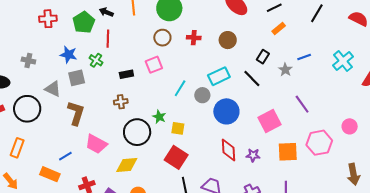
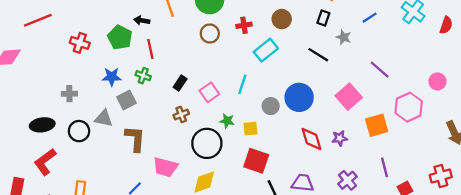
red cross: (48, 19) -> (80, 43), turned 36
black rectangle: (263, 57) -> (323, 18), moved
pink square: (154, 65) -> (209, 92), moved
gray star: (285, 70) -> (344, 37), moved
black rectangle: (126, 74) -> (180, 83), turned -32
cyan rectangle: (219, 76) -> (266, 50), moved
gray circle: (202, 95) -> (271, 106), moved
black circle: (27, 109) -> (79, 131), moved, size x0.7

